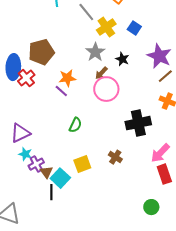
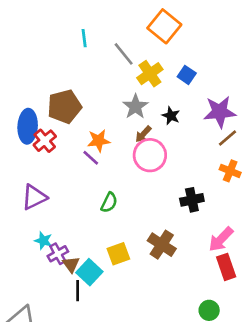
purple star: (159, 56) -> (220, 112), turned -30
black cross: (138, 123) -> (192, 200), size x0.7
purple triangle: (20, 133) -> (34, 197), moved
brown cross: (115, 157) -> (162, 245), size x1.5

